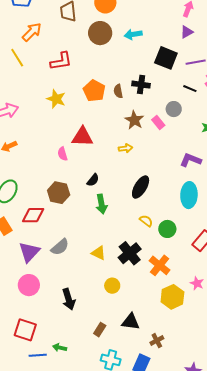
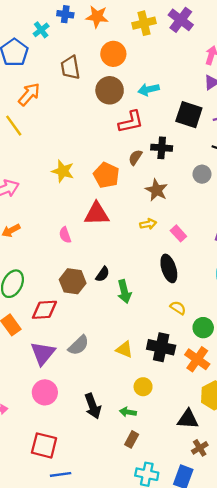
red L-shape: (61, 61) -> (131, 122), moved
orange pentagon: (94, 91) -> (106, 175), moved
brown semicircle: (118, 91) -> (135, 157), turned 48
pink rectangle: (158, 122) -> (178, 233), moved
pink semicircle: (63, 154) -> (65, 235), moved
black semicircle: (93, 180) -> (103, 274), moved
black ellipse: (141, 187) -> (169, 268), turned -45
green circle: (167, 229) -> (203, 328), moved
black cross: (130, 253) -> (161, 347), turned -35
black triangle: (131, 322) -> (188, 419), moved
green arrow: (60, 348) -> (128, 412), moved

